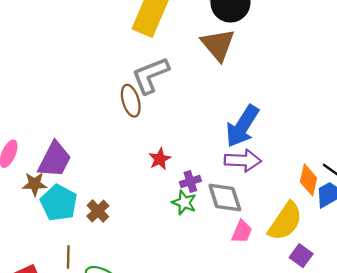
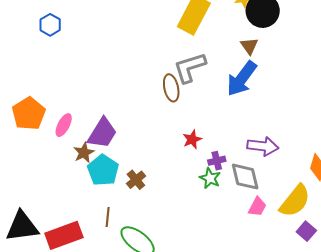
brown triangle: (218, 45) -> (249, 46), size x0.6
blue arrow: (242, 126) -> (242, 79), moved
brown star: (35, 184) -> (84, 153), turned -30

